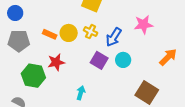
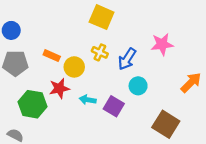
yellow circle: (69, 33) -> (74, 67), moved
purple square: (99, 60) -> (114, 106), moved
cyan arrow: (81, 93) -> (88, 100), moved, turned -96

